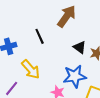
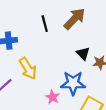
black line: (40, 36) -> (45, 24), moved

